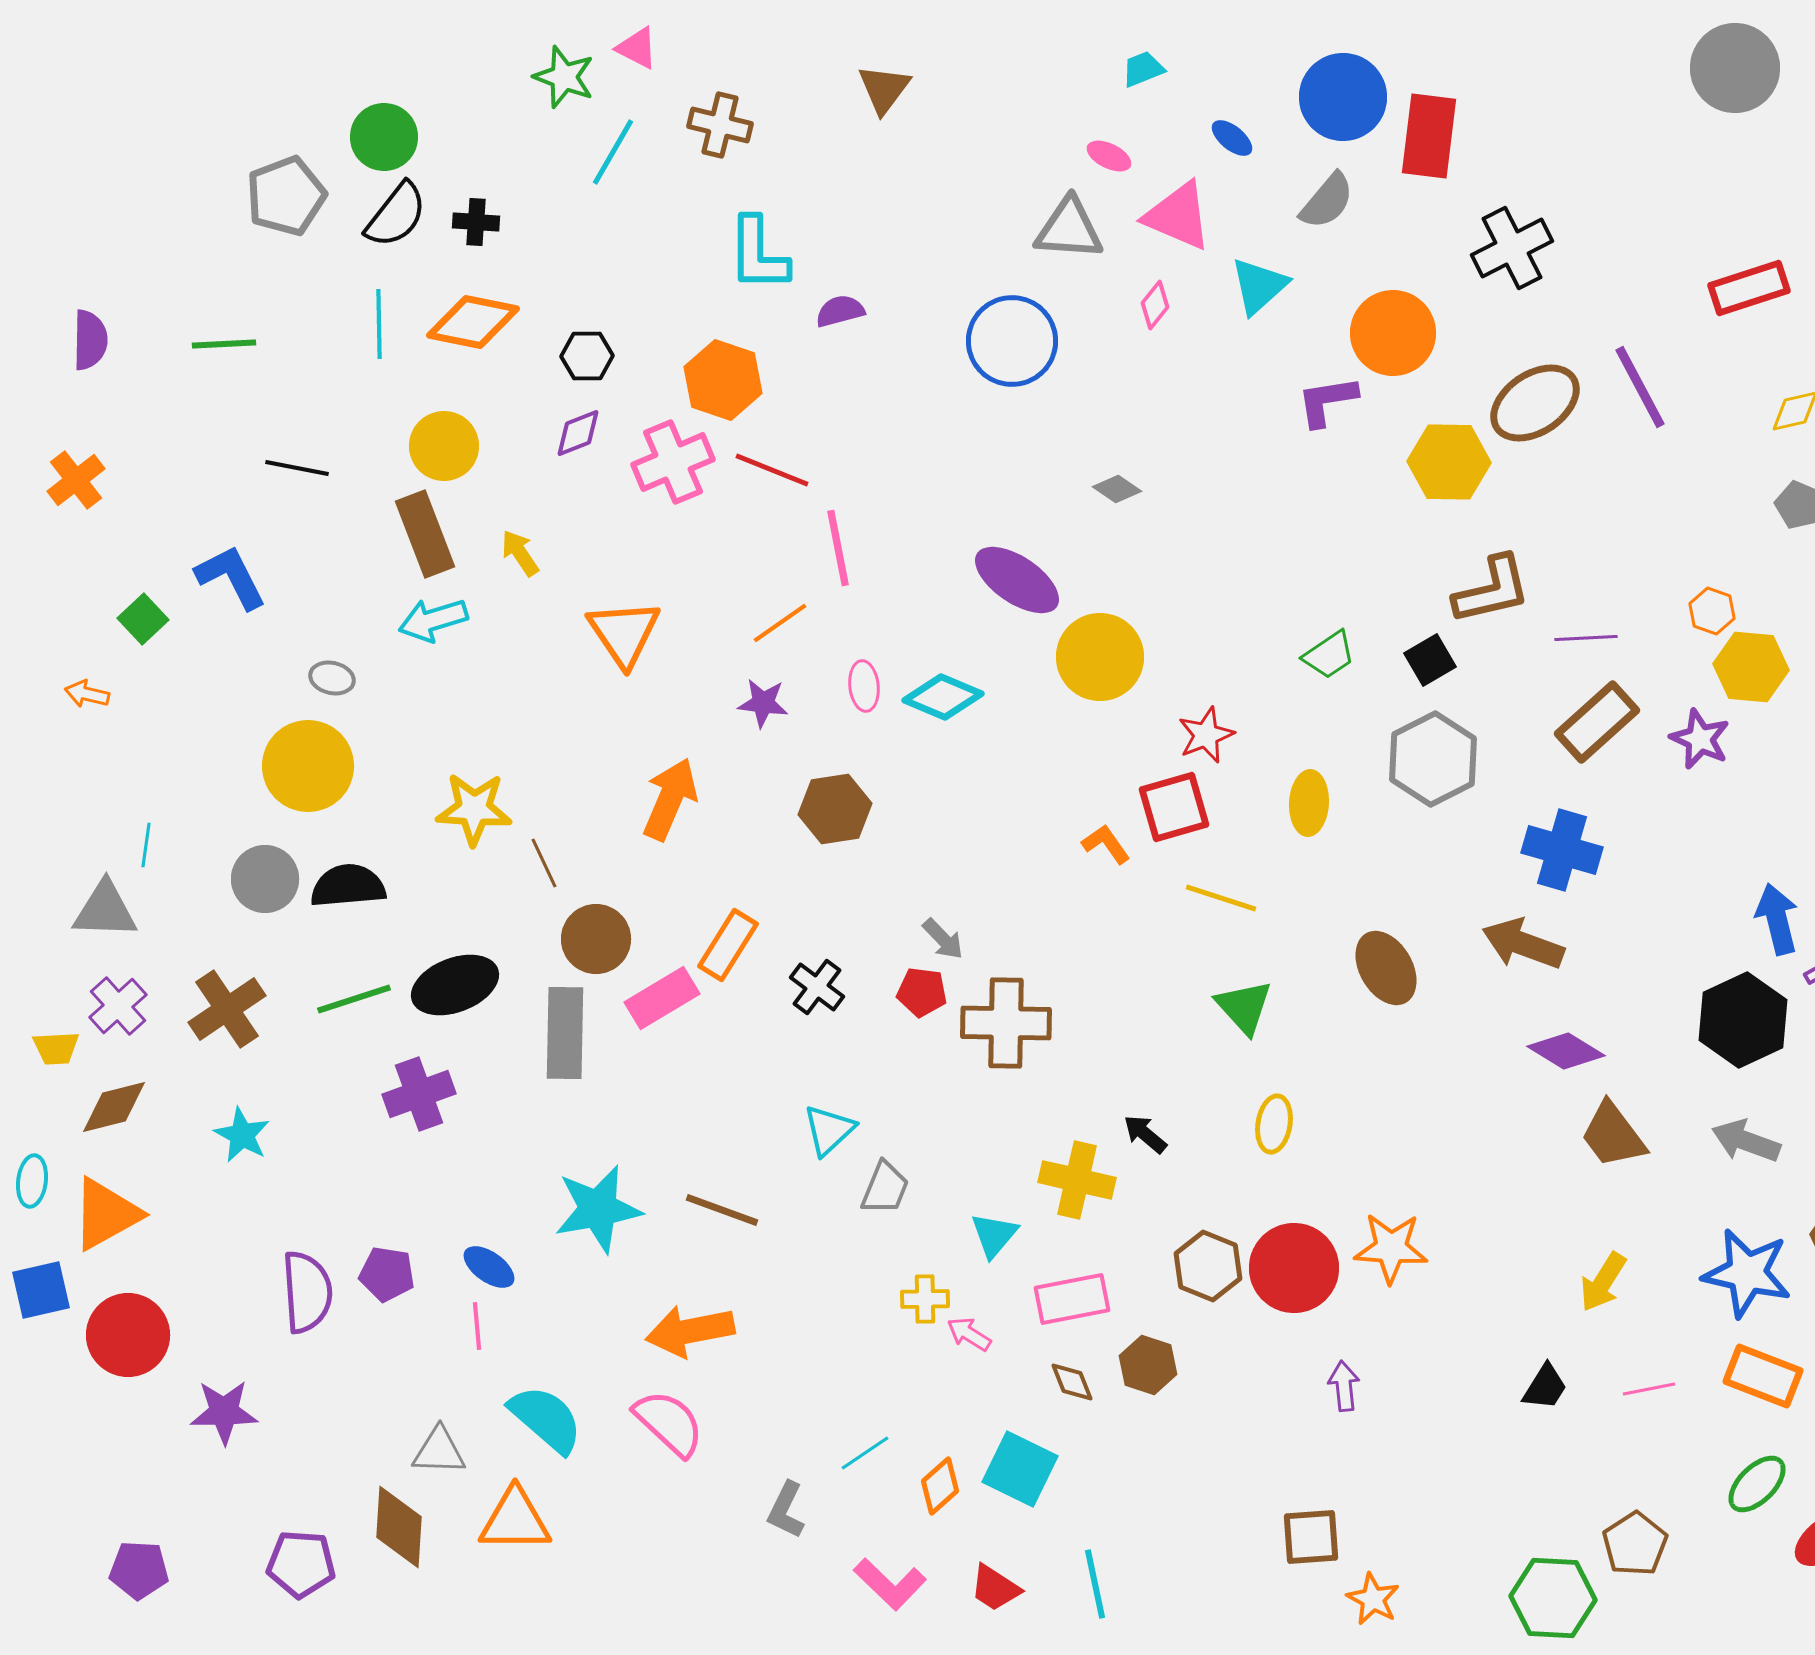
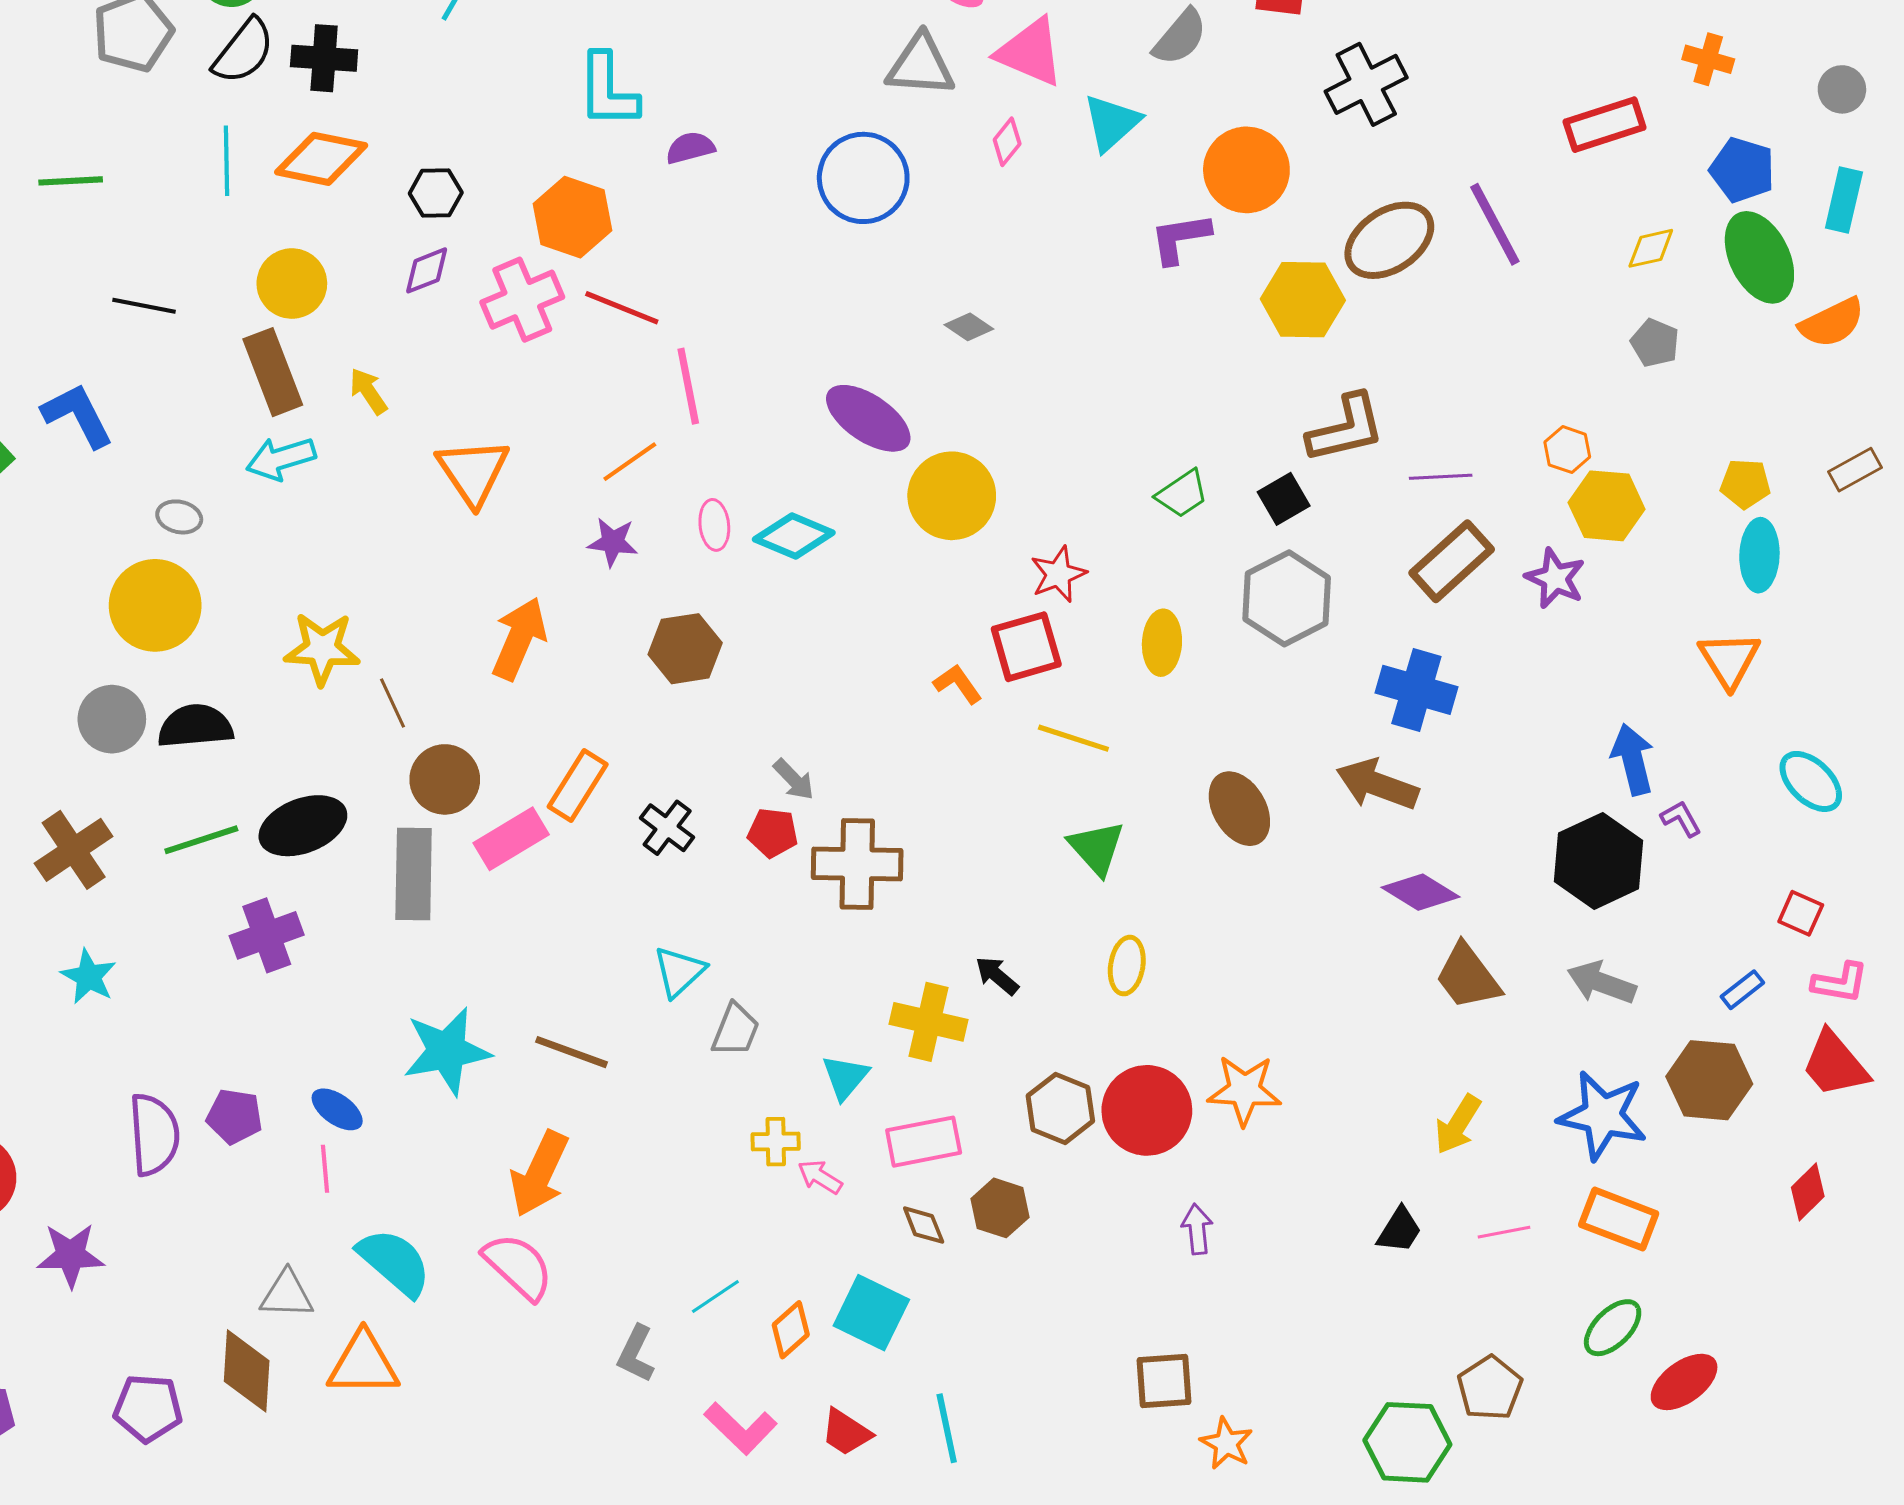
black cross: (476, 222) -> (324, 58), size x1.4
orange arrow: (690, 1331) -> (539, 1174), turned -54

